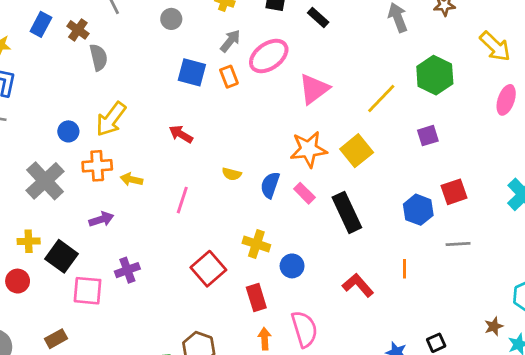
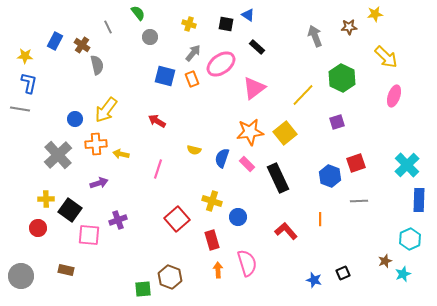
black rectangle: (318, 18) -> (257, 47), moved
brown rectangle: (56, 339) -> (66, 270), turned 42

